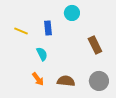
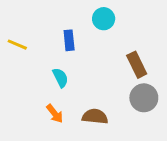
yellow line: (21, 31) -> (17, 45), moved
gray circle: (99, 81) -> (144, 98), moved

